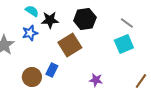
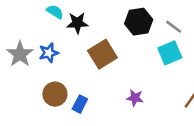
black hexagon: (85, 19) -> (139, 22), moved
blue star: (30, 33) -> (49, 53), moved
blue rectangle: (52, 70) -> (80, 104), moved

